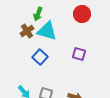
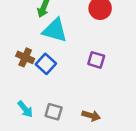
brown cross: (27, 31) -> (25, 57), moved, turned -32

